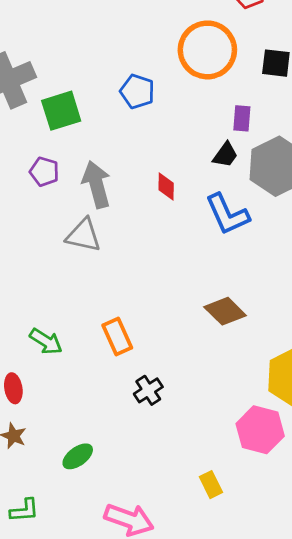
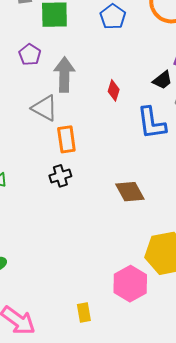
orange rectangle: (117, 336) -> (66, 139), moved
black cross: (148, 390) -> (60, 176), moved

